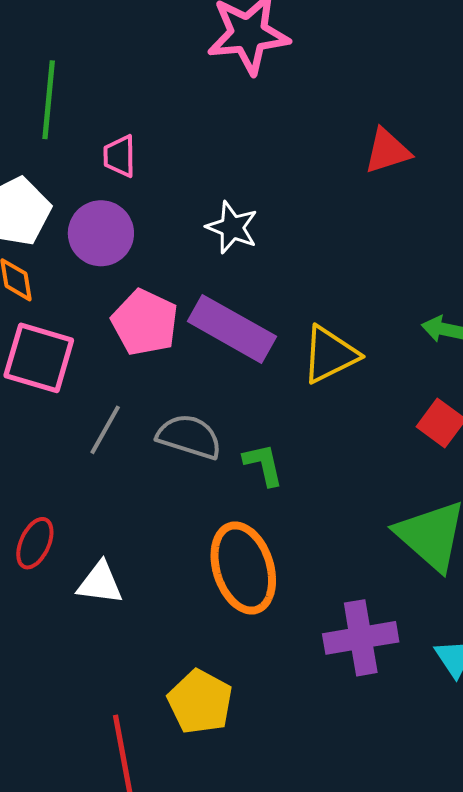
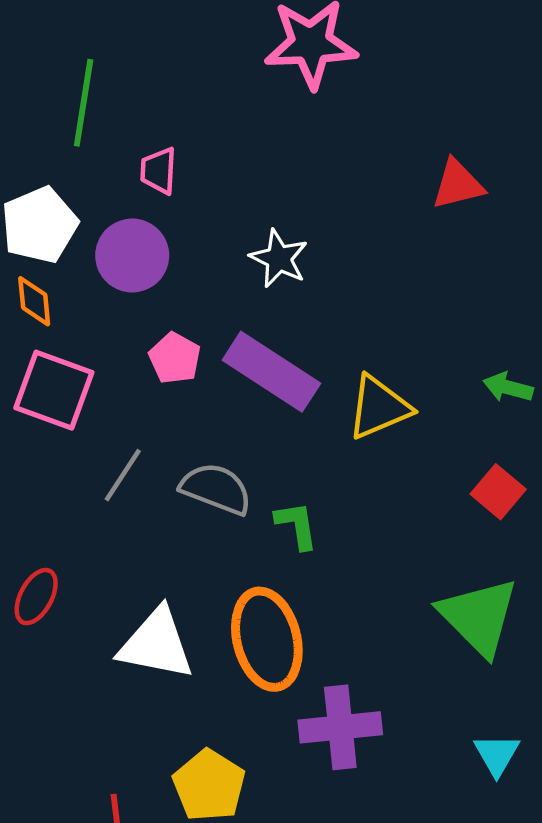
pink pentagon: (145, 322) -> (175, 358), size x0.7
white triangle: (100, 583) -> (156, 644), moved, size x1.5
purple cross: (361, 638) -> (340, 727), moved

